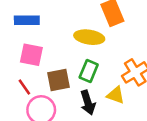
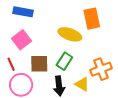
pink square: (31, 55) -> (21, 40), turned 30

